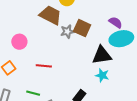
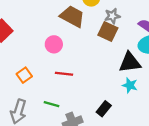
gray star: (67, 32) -> (112, 16), moved
pink circle: (19, 42) -> (54, 44), moved

